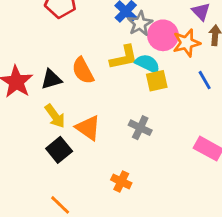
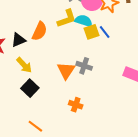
orange semicircle: (83, 71) -> (40, 31), turned -120
blue line: (205, 80) -> (105, 32), moved
orange triangle: (88, 128) -> (66, 71), moved, turned 36

